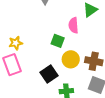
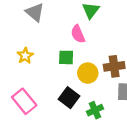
yellow star: (16, 43) -> (25, 56), moved

